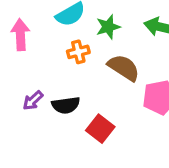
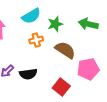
red square: (100, 129) -> (61, 87), moved

